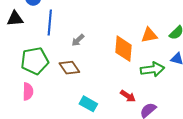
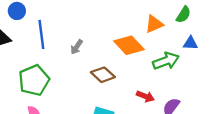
orange diamond: (123, 49) -> (129, 45), turned -36
brown diamond: (69, 68) -> (103, 75), moved

